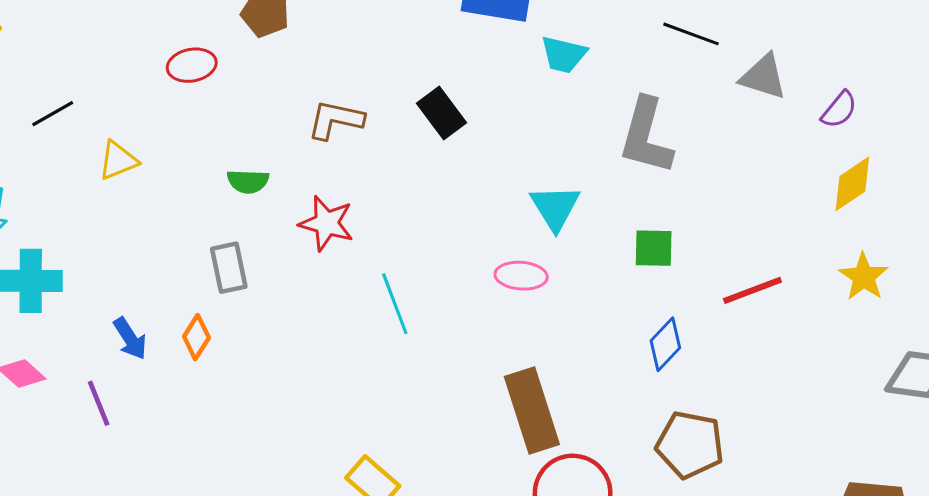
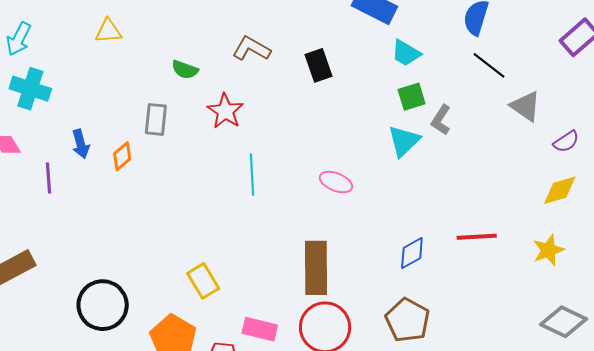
gray L-shape: (646, 136) -> (441, 120), size x0.6
cyan triangle: (555, 207) -> (404, 141), moved
green square: (654, 248) -> (412, 97), moved, turned -36

